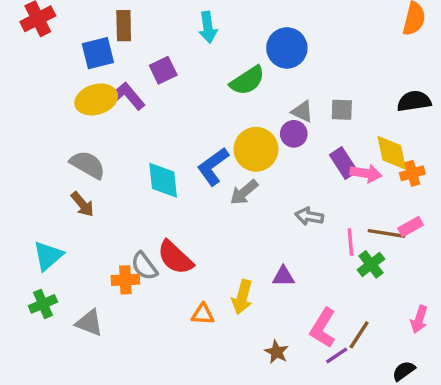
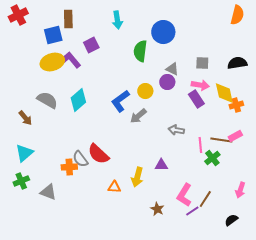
green semicircle: (247, 81) -> (140, 51), turned 130
gray square: (342, 110) -> (202, 63), moved
yellow circle: (256, 149) -> (145, 91), size x0.6
pink arrow: (366, 173) -> (200, 85), moved
cyan diamond: (163, 180) -> (78, 100), moved, turned 55
brown arrow: (82, 204) -> (25, 118), moved

